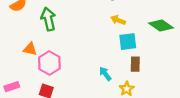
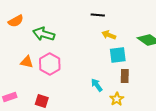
green arrow: (48, 19) -> (44, 34), turned -60
pink hexagon: (49, 63) -> (50, 64), moved

